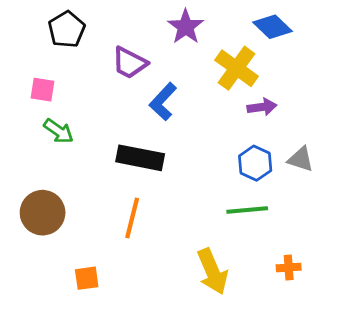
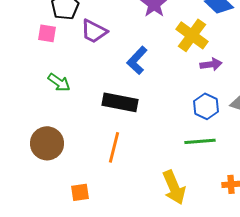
purple trapezoid: (129, 63) -> (94, 31), moved
pink square: (43, 90) -> (47, 33), moved

